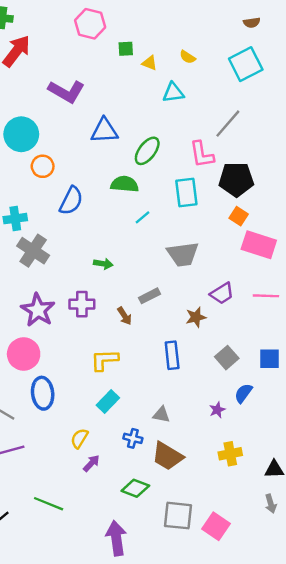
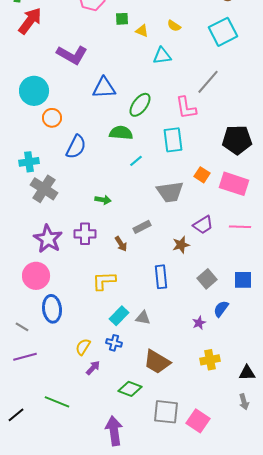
black pentagon: (236, 179) -> (237, 140), moved
orange square: (239, 216) -> (202, 175), moved
cyan rectangle: (108, 402) -> (119, 316), moved
gray triangle: (161, 415) -> (143, 318), moved
blue cross: (133, 438) -> (114, 343), moved

